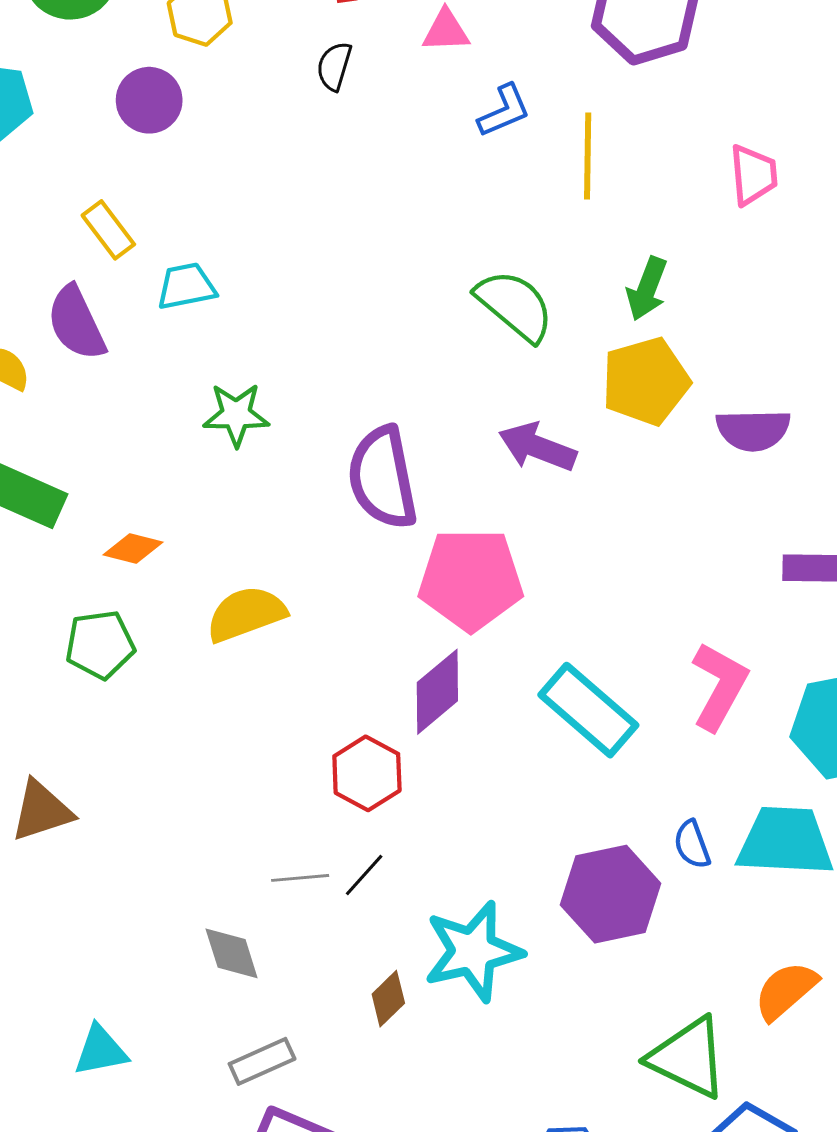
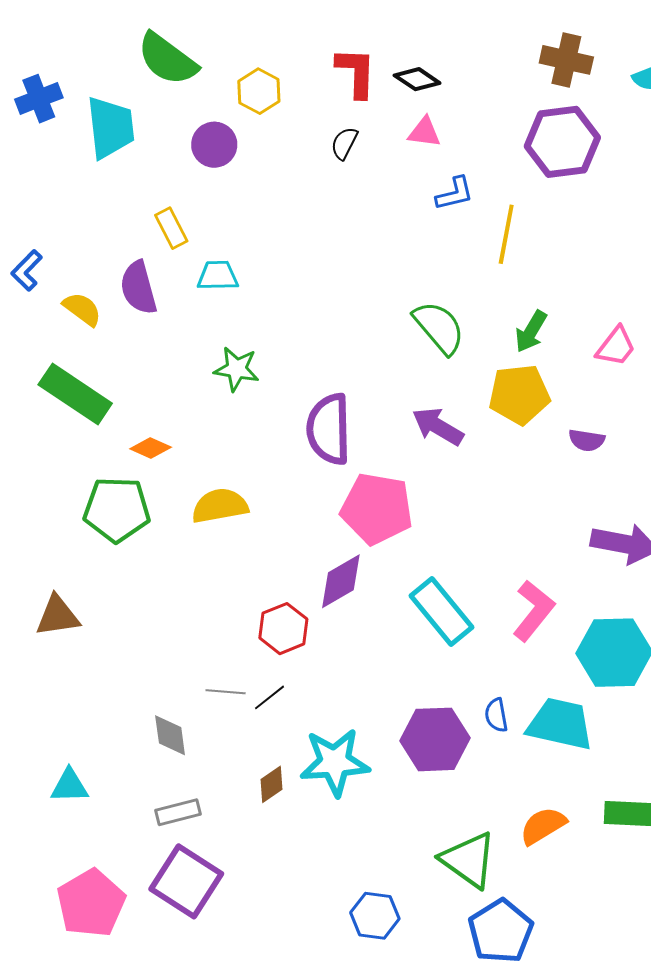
pink trapezoid: (753, 175) -> (616, 347), moved, turned 33
purple semicircle: (753, 430) -> (587, 440), size x0.7
green pentagon: (100, 645) -> (117, 510), size x1.4

